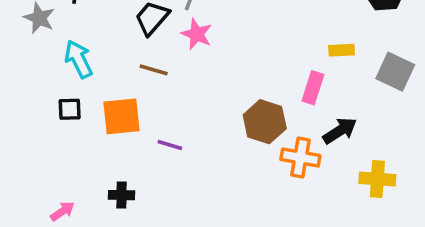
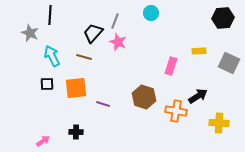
brown line: (154, 70) -> (84, 57), moved
pink rectangle: (313, 88) -> (171, 66), moved
brown hexagon: (265, 122) -> (144, 97), moved

